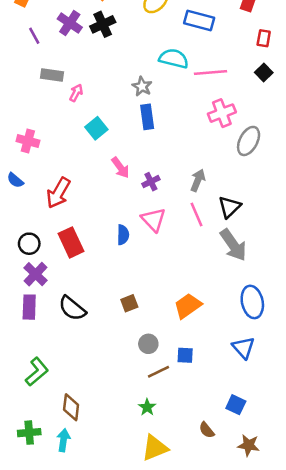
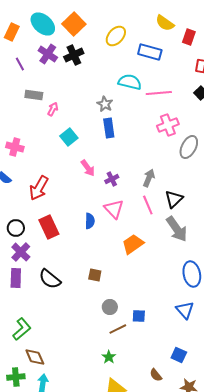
brown square: (129, 303) -> (95, 275), turned 32
orange trapezoid: (188, 306) -> (133, 244), moved
brown diamond: (71, 407) -> (35, 357), moved, turned -30

